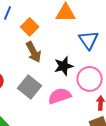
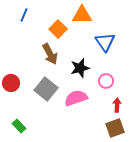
orange square: (30, 27) -> (58, 29), moved
pink circle: (90, 79) -> (106, 81), size x0.6

